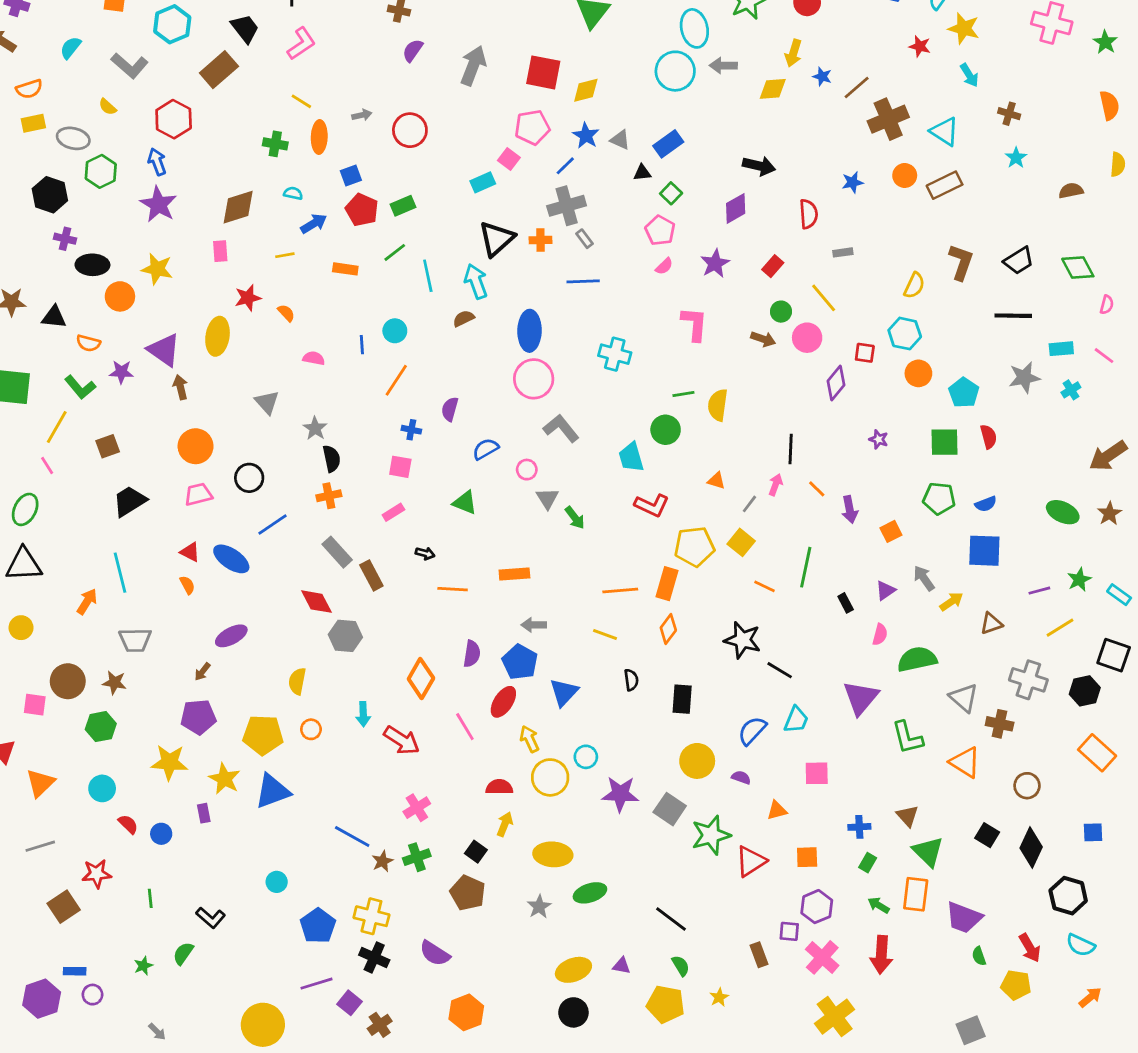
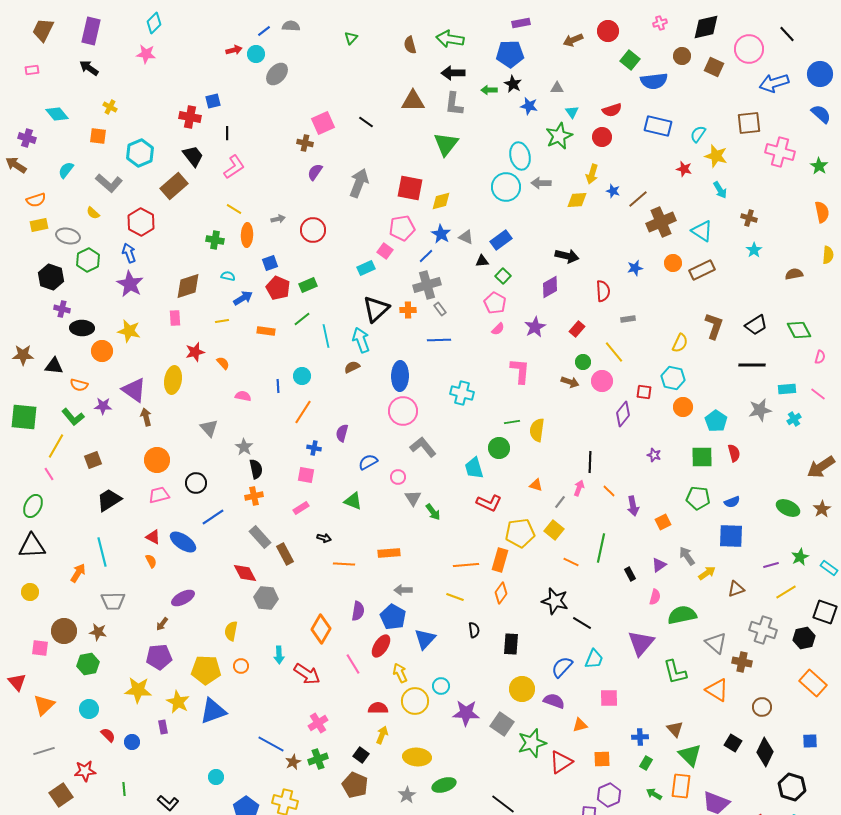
purple semicircle: (741, 777) -> (554, 701), size x1.5

